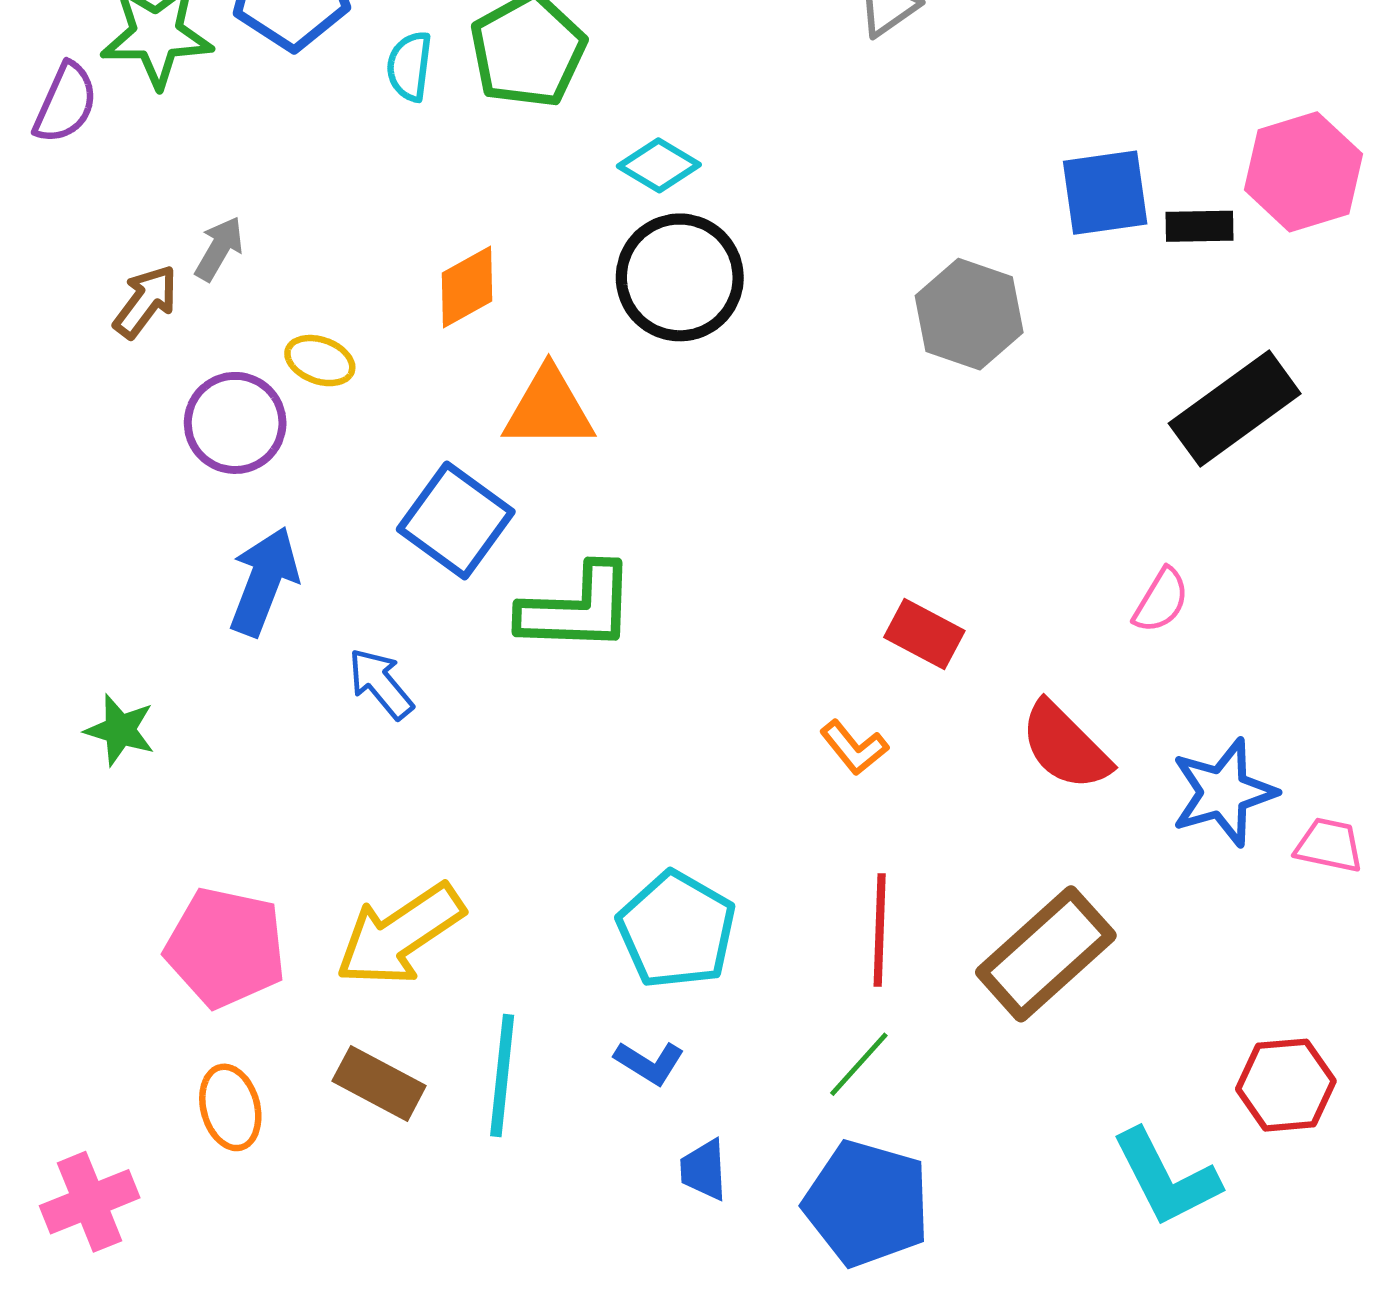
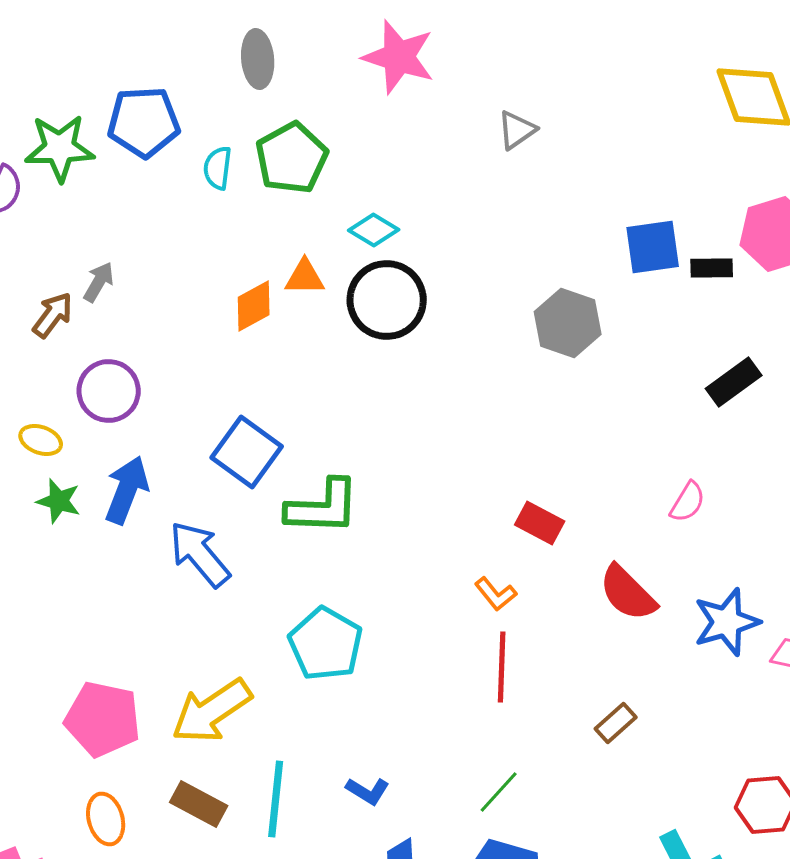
yellow ellipse: (320, 361) -> (41, 440), moved
orange triangle: (549, 409) -> (305, 277), moved, size x0.7
black rectangle: (1235, 409) -> (734, 382), size x0.7
blue arrow: (381, 684) -> (200, 554), size x1.5
green star: (120, 730) -> (59, 501), moved
cyan pentagon: (677, 930) -> (326, 644), moved
red line: (880, 930) -> (502, 667), moved
brown rectangle: (1046, 954) -> (616, 723), size x0.5

